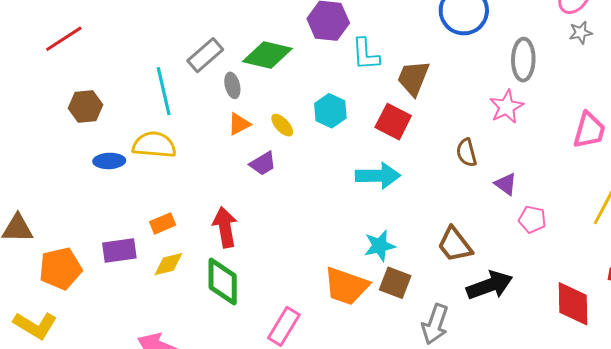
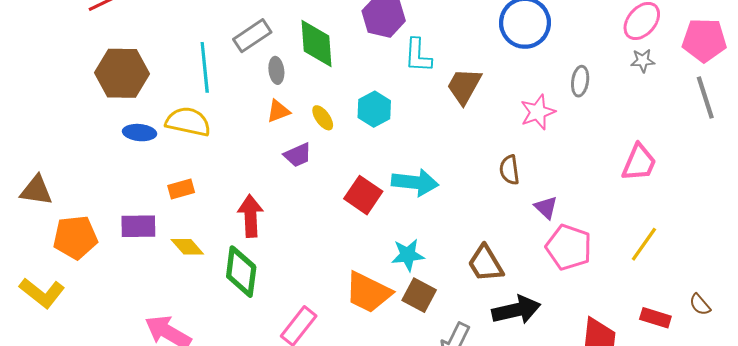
green diamond: (267, 55) -> (316, 43), turned 66
gray ellipse: (523, 60) -> (580, 81), size x0.7
brown hexagon: (85, 106) -> (122, 73), size x1.5
pink star: (506, 107) -> (538, 112), moved
red square: (393, 122) -> (363, 195), moved
pink pentagon: (532, 219) -> (569, 247), size x1.6
orange rectangle: (163, 223) -> (181, 189), moved
yellow diamond: (168, 264) -> (187, 247), turned 56

